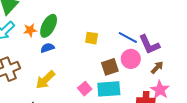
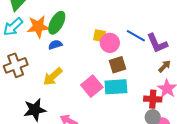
orange star: (30, 30) -> (38, 27), size x1.6
pink circle: (131, 59) -> (110, 43), moved
pink square: (85, 89) -> (92, 86), size x1.5

